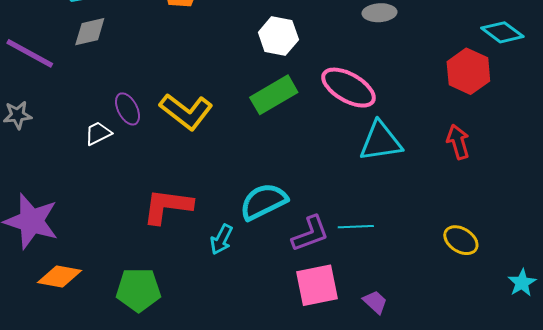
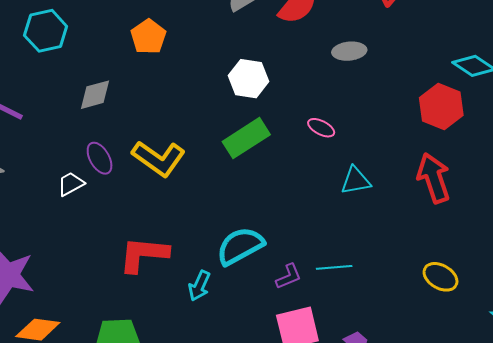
gray diamond: (90, 32) -> (95, 95), moved
pink ellipse: (348, 88) -> (321, 128), size x0.5
cyan triangle: (381, 141) -> (356, 181), size x0.7
red arrow: (458, 142) -> (434, 178), size x1.4
purple L-shape: (310, 234) -> (289, 276), size x0.7

